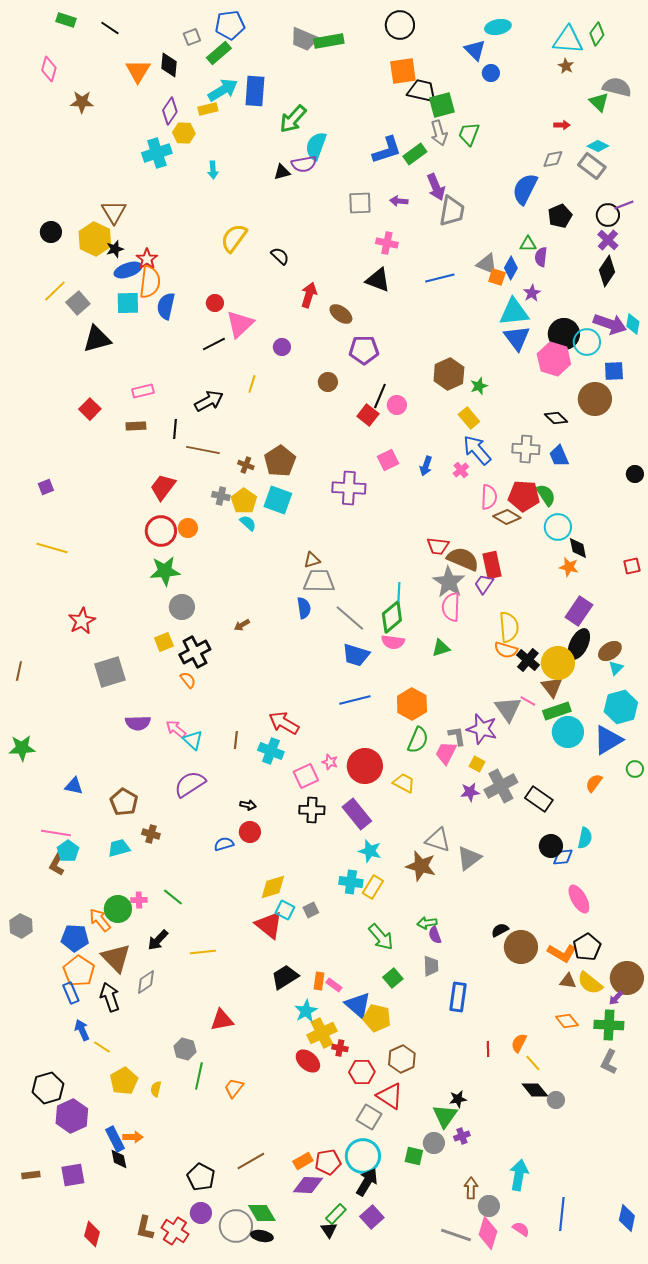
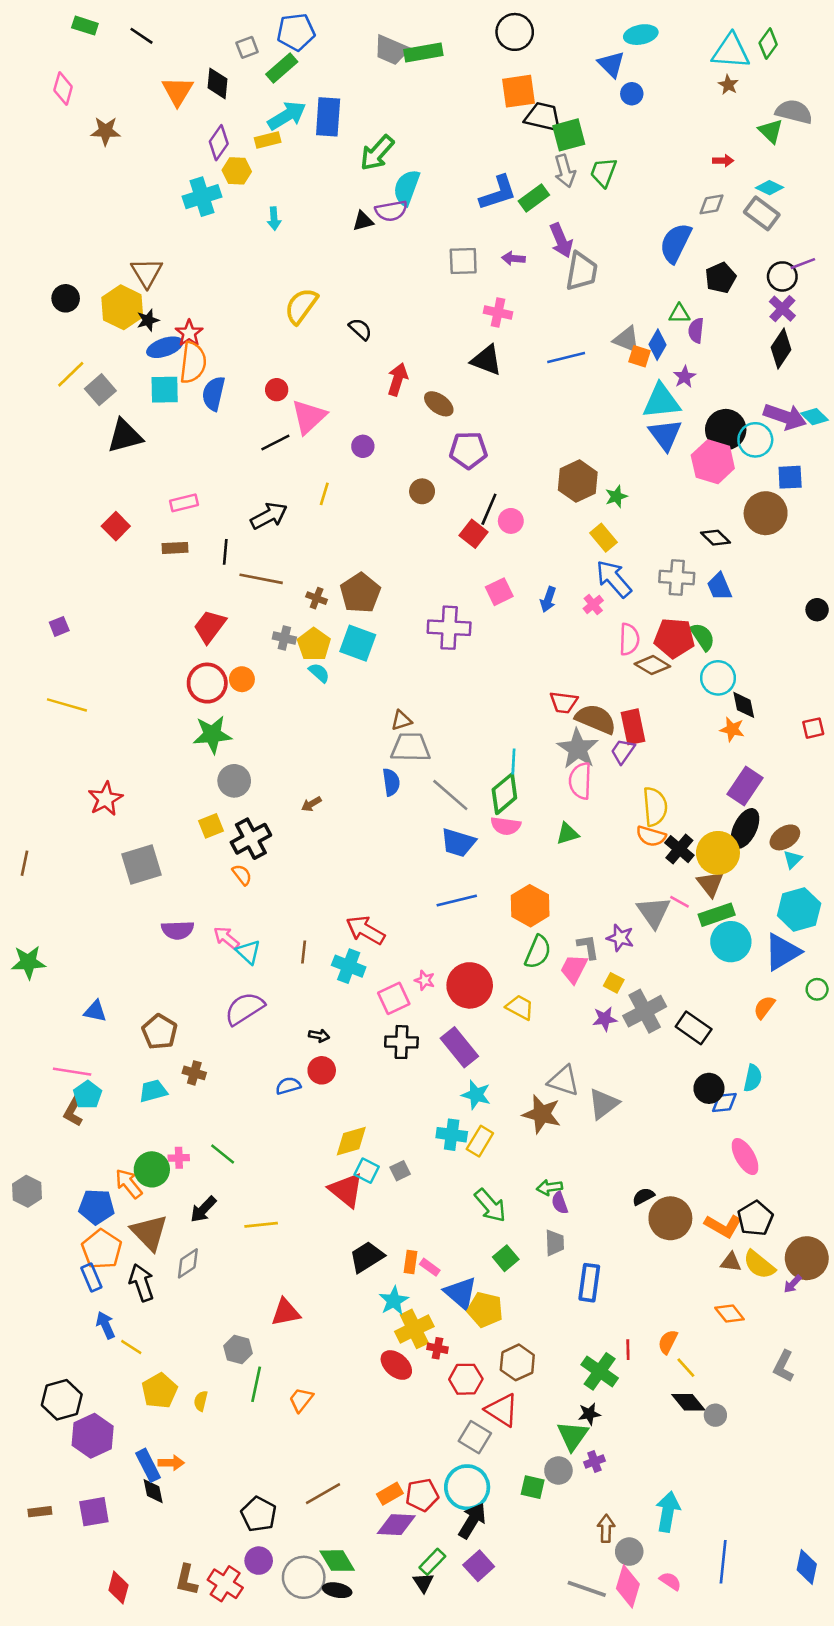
cyan diamond: (633, 324) -> (814, 417), turned -55
purple star: (482, 729) -> (620, 938), size x0.7
green cross: (609, 1025) -> (600, 1371), moved, turned 32

